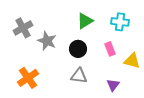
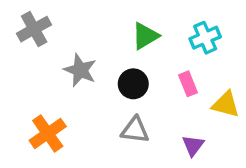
cyan cross: (120, 22) -> (205, 38), turned -30
gray cross: (23, 28) -> (34, 29), moved

